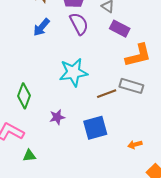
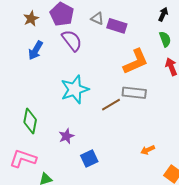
purple rectangle: (120, 29) -> (117, 26), moved
blue square: (95, 128) -> (89, 158), moved, size x0.7

